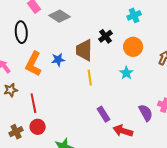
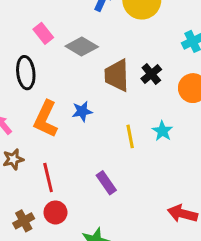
brown trapezoid: (84, 50) -> (117, 75), moved
cyan star: (126, 73) -> (162, 131), moved
purple rectangle: (104, 114) -> (106, 183), moved

